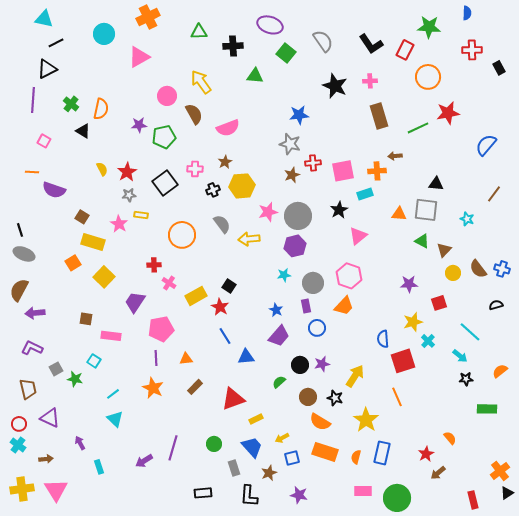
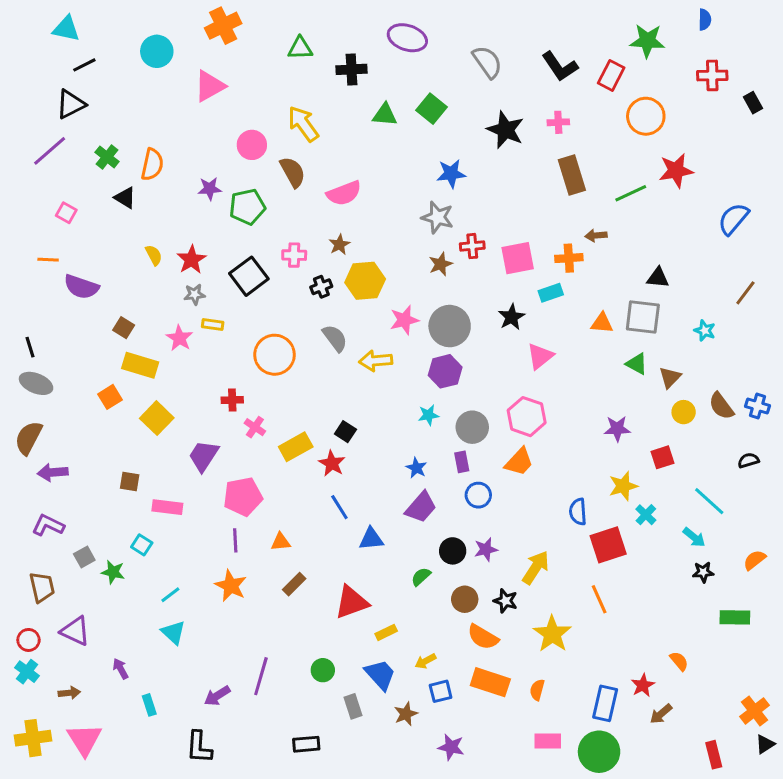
green square: (286, 53) -> (431, 109), moved
purple line: (33, 100) -> (50, 151), turned 45
blue rectangle: (382, 453) -> (605, 703), moved
black L-shape: (249, 496) -> (199, 747), moved

